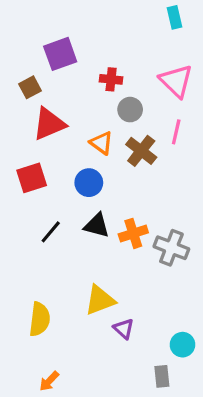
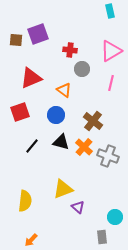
pink triangle: (176, 81) -> (111, 51), turned 45
brown square: (30, 87) -> (16, 40), moved, turned 32
brown cross: (141, 151) -> (93, 121), moved
orange cross: (133, 233) -> (84, 147), turned -30

